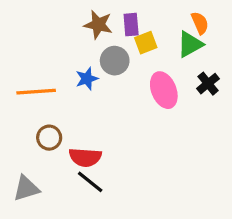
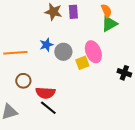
orange semicircle: (200, 23) -> (106, 11), moved
yellow square: (146, 43) -> (82, 63), moved
gray circle: (115, 61) -> (63, 52), moved
black cross: (208, 84) -> (124, 73), moved, turned -32

